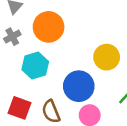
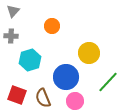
orange circle: (49, 27) -> (52, 26), moved, size x0.6
gray cross: (12, 37) -> (11, 36), turned 32

